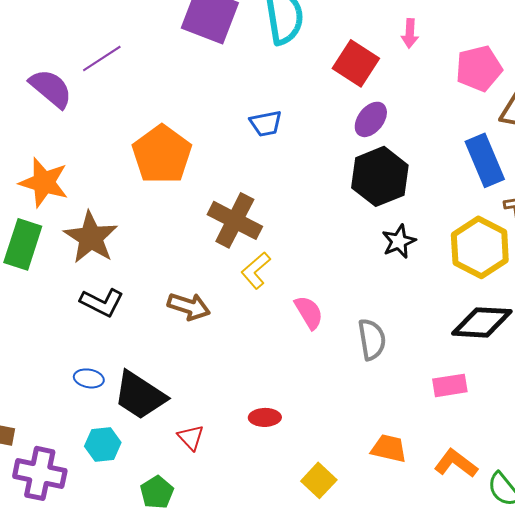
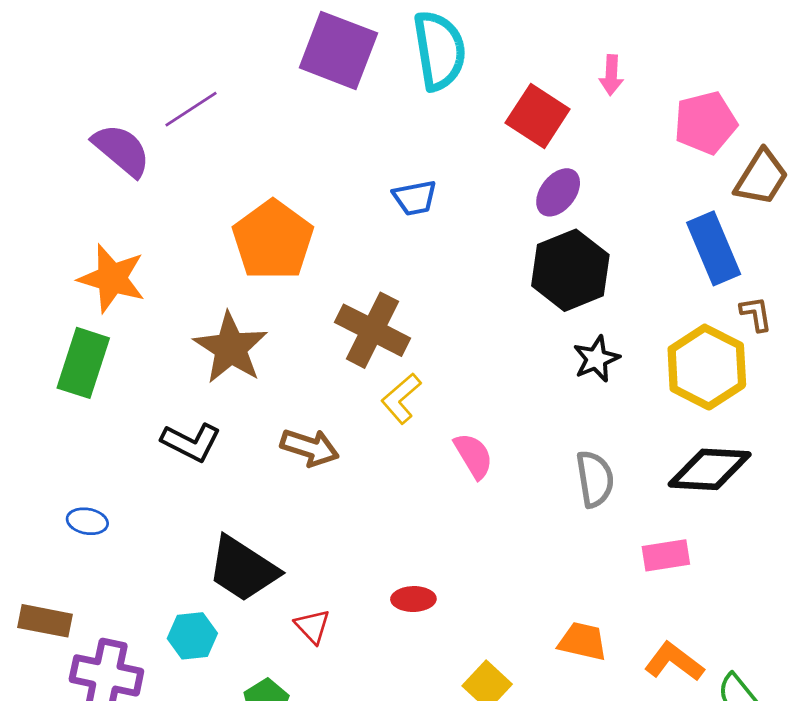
brown star: (91, 237) -> (231, 348), moved
gray semicircle: (372, 339) -> (595, 479), moved
blue ellipse: (89, 378) -> (87, 521), moved

